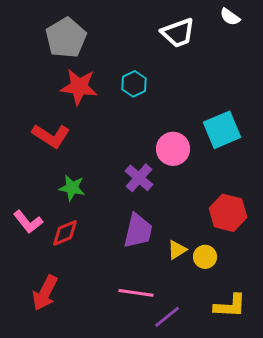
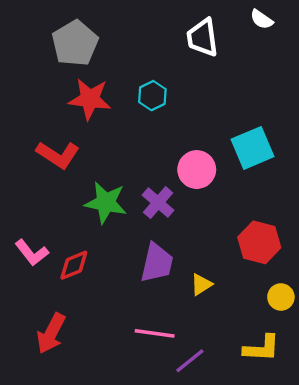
white trapezoid: (178, 33) -> (202, 38), turned 102
green star: (72, 188) -> (106, 203), moved, size x1.4
yellow circle: (205, 257) -> (281, 297), moved

